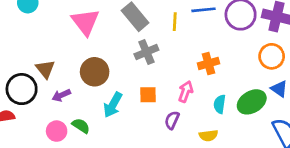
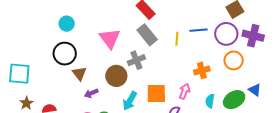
gray cross: (146, 52) -> (136, 60), moved
orange circle: (272, 56) -> (234, 60), moved
black circle: (22, 89) -> (65, 54), moved
orange square: (148, 95) -> (156, 94), size x1.5

